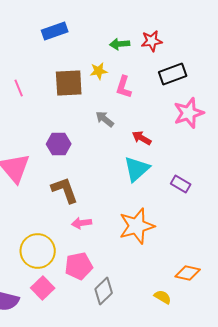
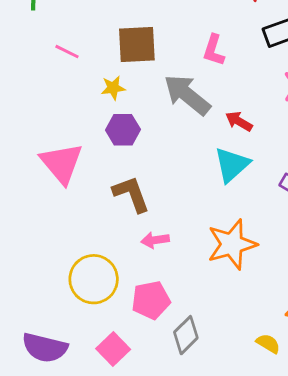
yellow star: (99, 71) -> (113, 88), moved
pink line: (19, 88) -> (67, 52), turned -42
gray arrow: (105, 119) -> (187, 95), size x1.8
pink square: (43, 288) -> (113, 349), moved

